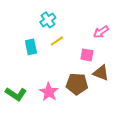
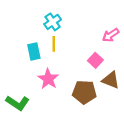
yellow line: (57, 41) -> (54, 44), moved, turned -56
pink square: (87, 55) -> (95, 60), turned 32
pink star: (49, 92) -> (48, 79), moved

